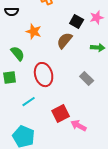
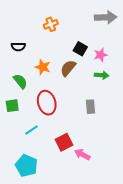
black semicircle: (12, 12) -> (18, 47), moved
pink star: (97, 18) -> (101, 55), moved
orange star: (34, 32) -> (43, 67), moved
gray rectangle: (87, 79) -> (90, 107), turned 40

